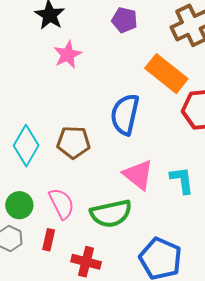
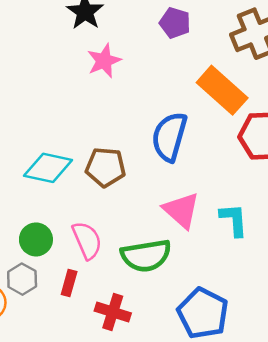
cyan diamond: (26, 146) -> (48, 168), turned 69

